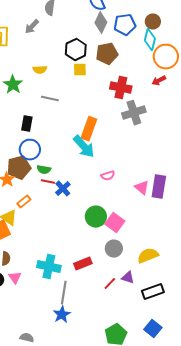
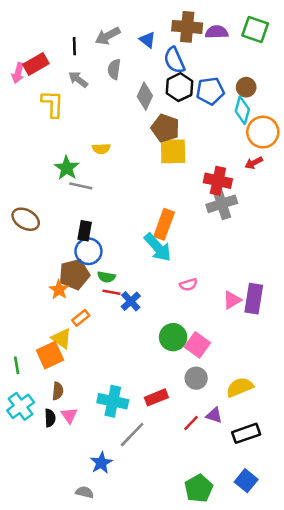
gray diamond: (101, 23) -> (145, 96), moved
gray arrow: (32, 27) -> (78, 79), moved, turned 84
black hexagon: (76, 50) -> (179, 87), moved
brown pentagon: (107, 54) -> (165, 128), moved, turned 30
yellow square: (80, 70) -> (173, 151), moved, size x1.6
red cross: (121, 88) -> (218, 181), moved
gray line: (50, 99) -> (81, 186), moved
black rectangle: (27, 124) -> (85, 231), moved
pink triangle: (142, 188) -> (232, 300), turned 49
gray line: (64, 293) -> (132, 435), turned 35
blue star: (62, 315) -> (101, 463), moved

